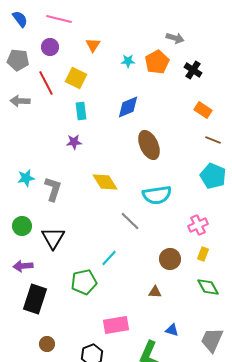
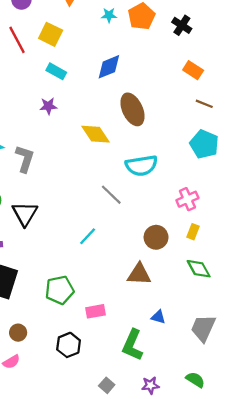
cyan rectangle: (81, 111) -> (56, 71), turned -54
yellow diamond: (105, 182) -> (95, 134), moved
green pentagon: (84, 282) -> (60, 290), moved
brown triangle: (155, 292) -> (139, 274), size x1.6
pink rectangle: (116, 325) -> (95, 311), size x0.7

